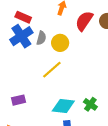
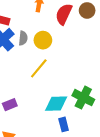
green cross: (90, 104) -> (83, 98), size x1.5

